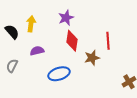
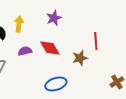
red diamond: (72, 41) -> (50, 48), moved, turned -40
blue ellipse: (59, 74) -> (56, 84), moved

